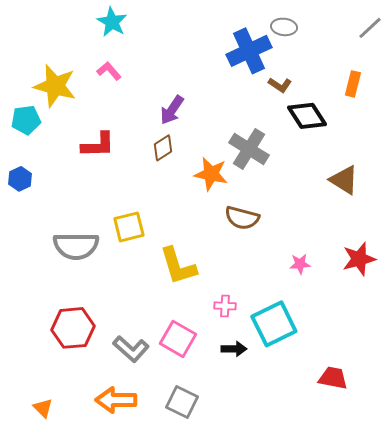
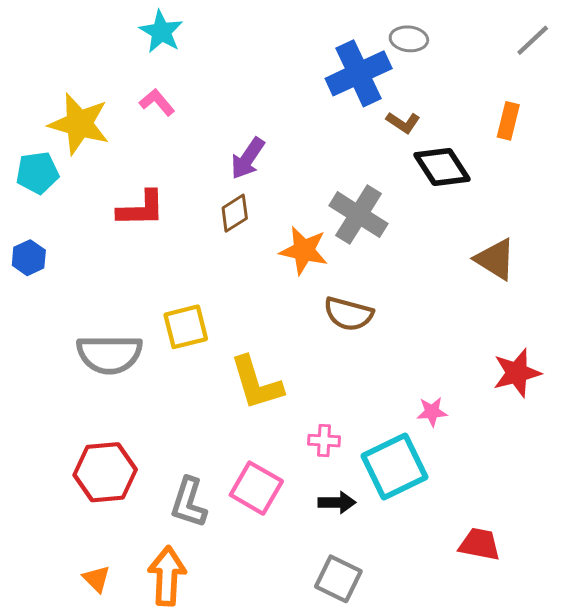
pink star: (300, 264) -> (432, 412), moved
gray L-shape: (131, 349) -> (189, 502), turned 66
orange arrow: (116, 400) -> (167, 576), turned 93
gray square: (182, 402) -> (338, 579), moved
orange triangle: (43, 408) -> (96, 579), moved

